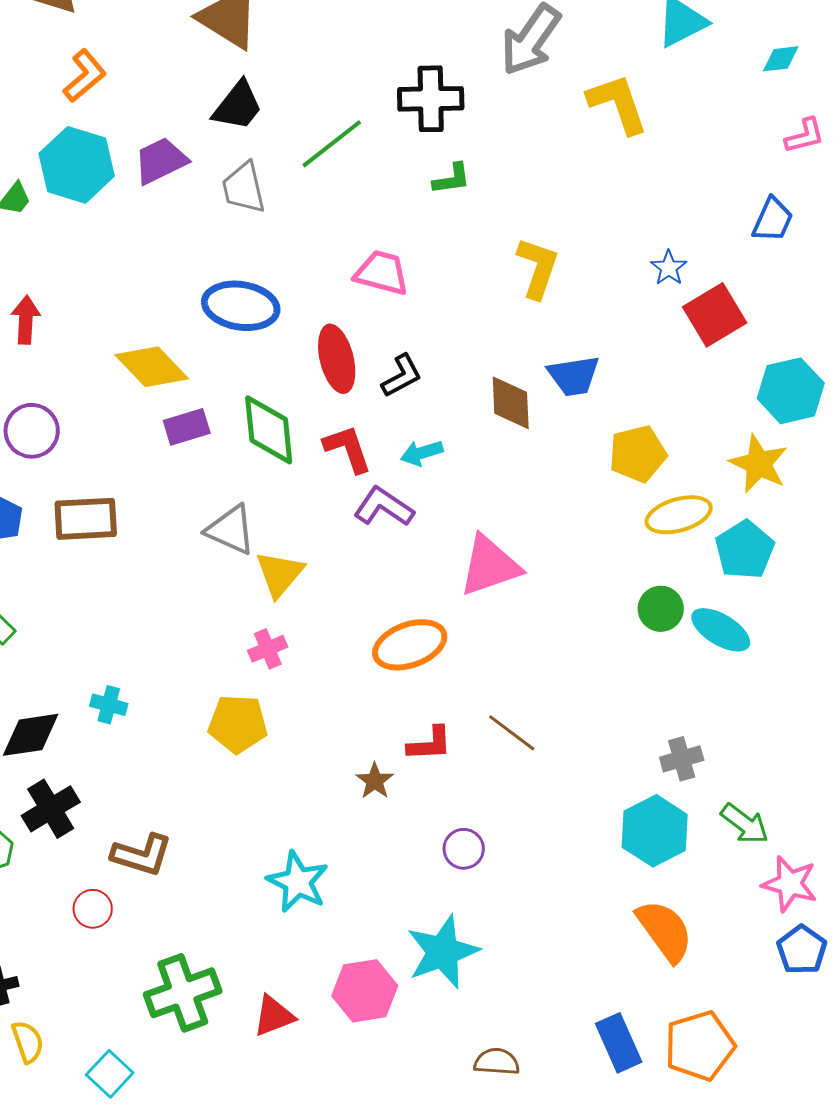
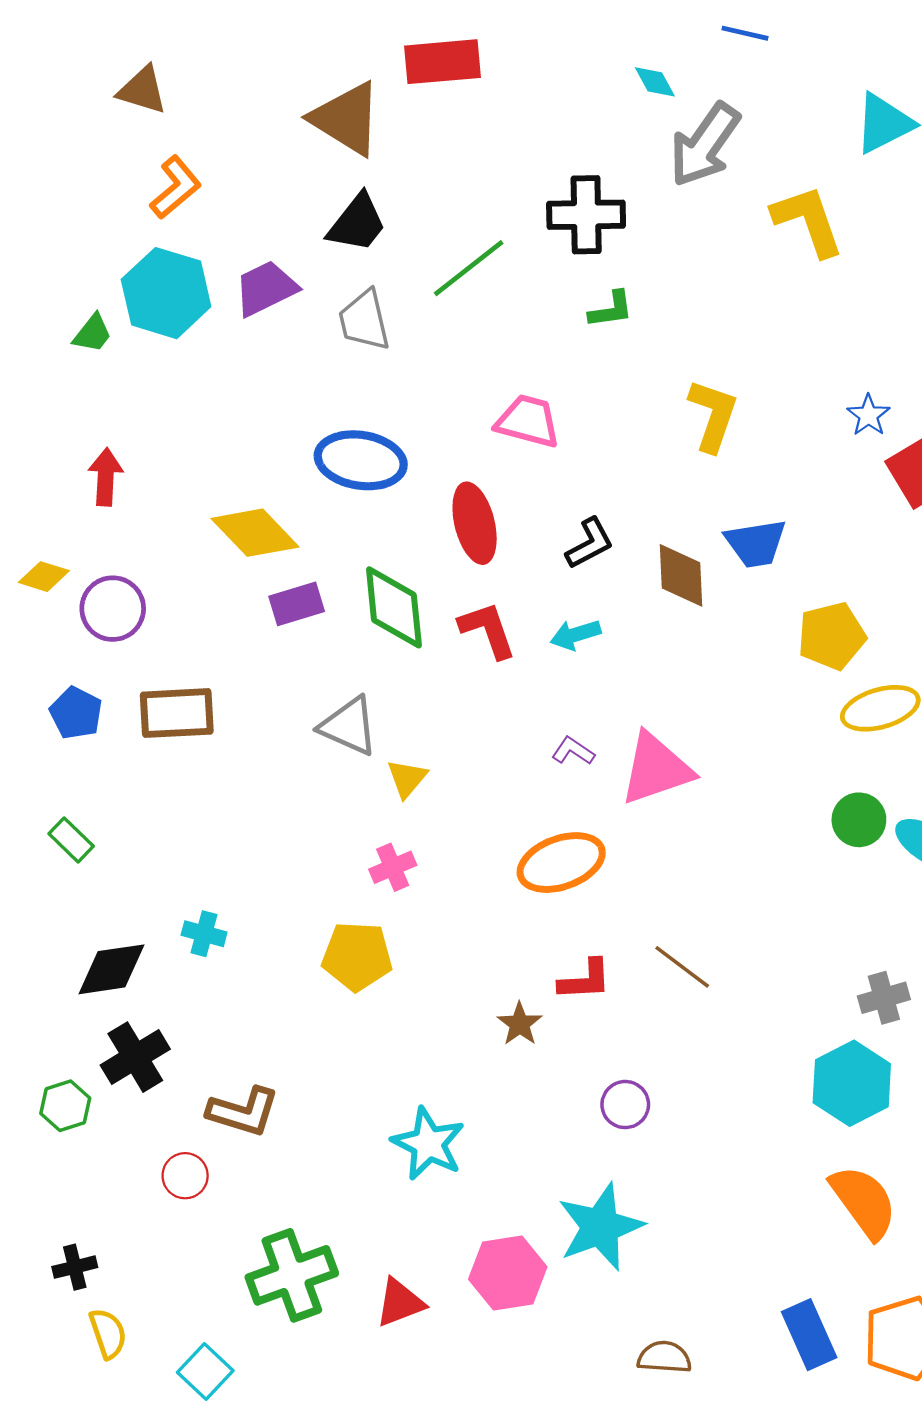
black L-shape: (402, 376) -> (590, 543), moved
purple L-shape: (384, 507) -> (573, 751), moved, size x0.6
yellow triangle: (280, 574) -> (407, 778), size x0.7

